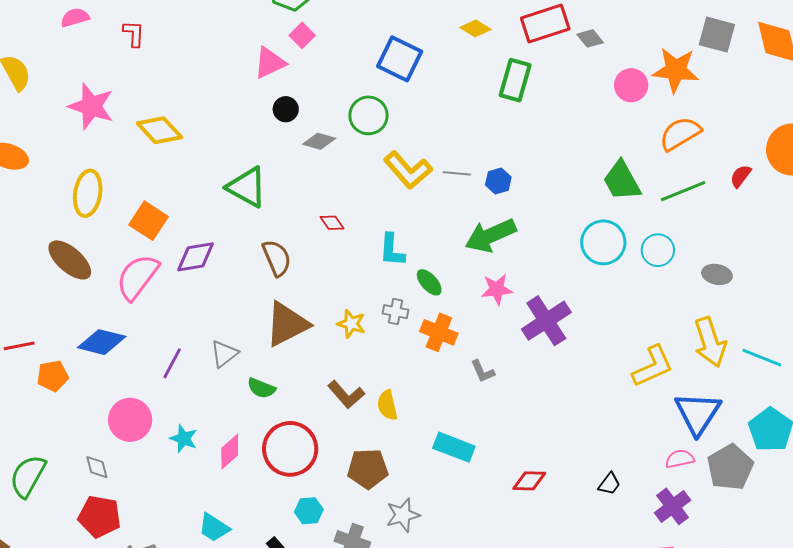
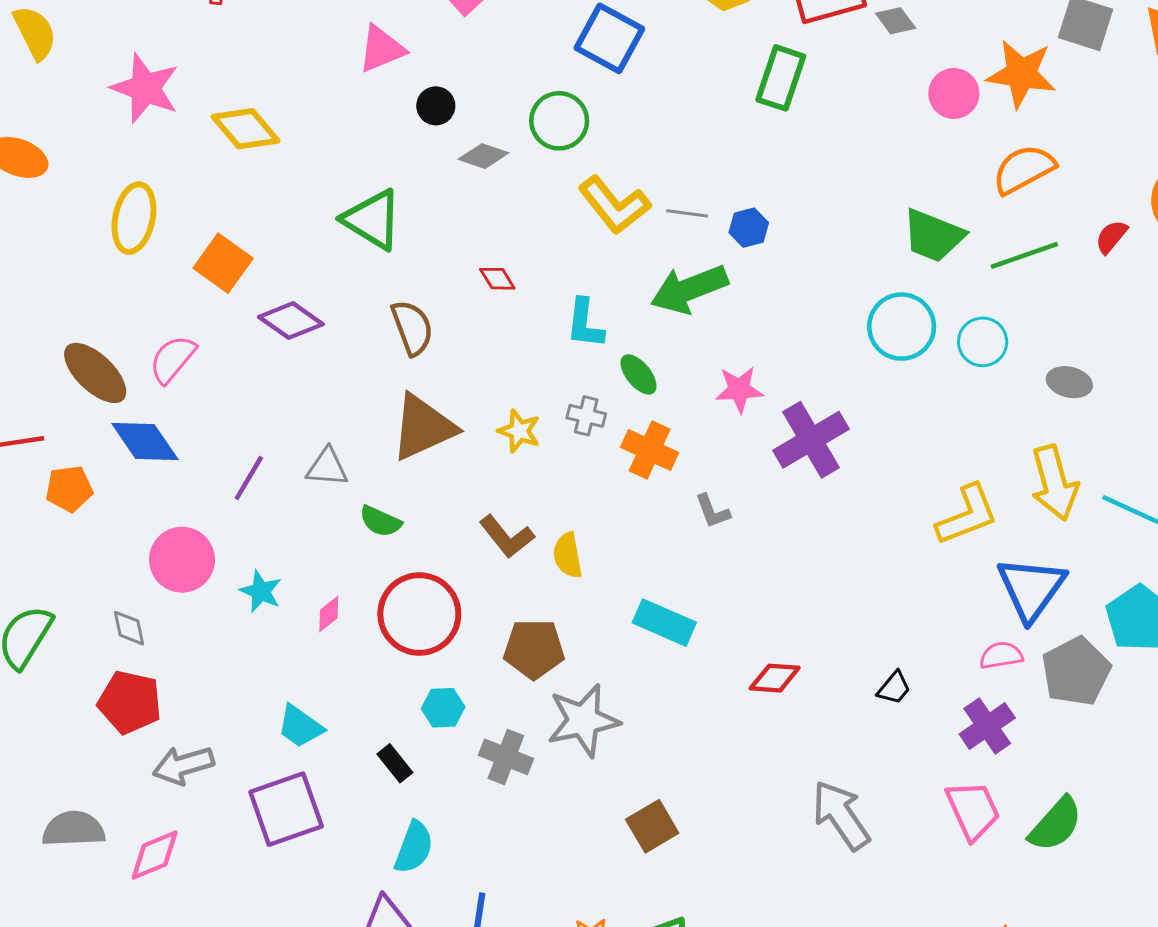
pink triangle: (270, 63) -> (382, 49), moved
green trapezoid: (622, 181) -> (933, 236), turned -42
green arrow: (490, 236) -> (689, 289), moved
purple diamond: (196, 257) -> (291, 321), turned 42
brown ellipse: (70, 260) -> (95, 373), moved
pink semicircle: (138, 277) -> (173, 359), moved, size x0.7
blue diamond: (102, 342) -> (145, 442), turned 39
gray triangle: (224, 354) -> (327, 467), turned 40
pink diamond: (230, 452) -> (329, 614), size x0.7
gray star: (403, 515) -> (583, 720), size x1.4

